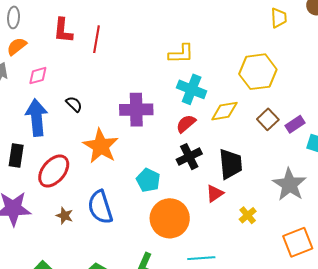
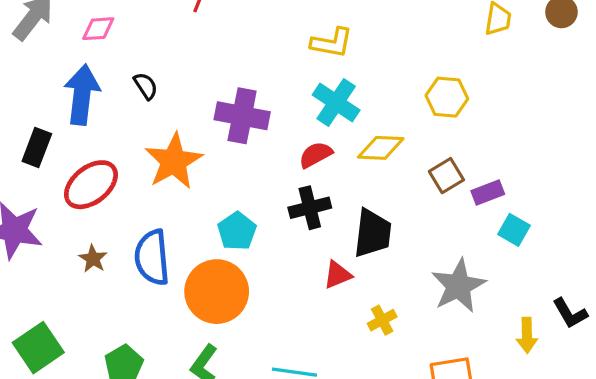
yellow hexagon: (258, 72) -> (447, 97), size x0.7
orange circle: (170, 218) -> (217, 292), moved

